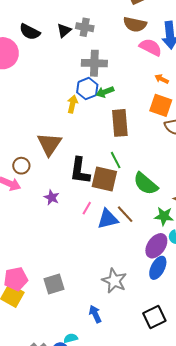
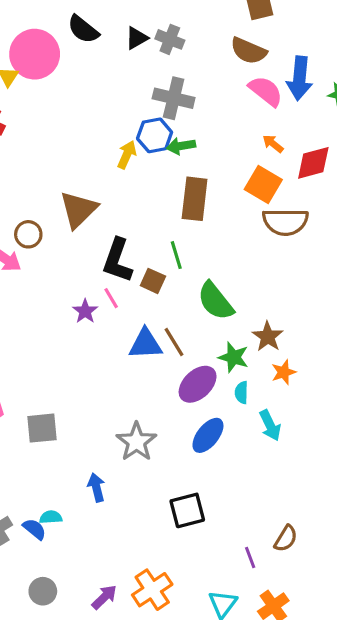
brown square: (104, 179) -> (153, 281), size x0.6
purple star: (52, 197) -> (85, 311), moved
pink line: (87, 208) -> (111, 298), moved, turned -72
purple ellipse: (156, 246) -> (198, 384), moved

